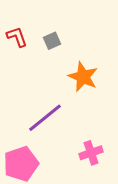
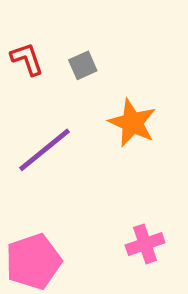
purple line: (45, 118) -> (45, 150), moved

